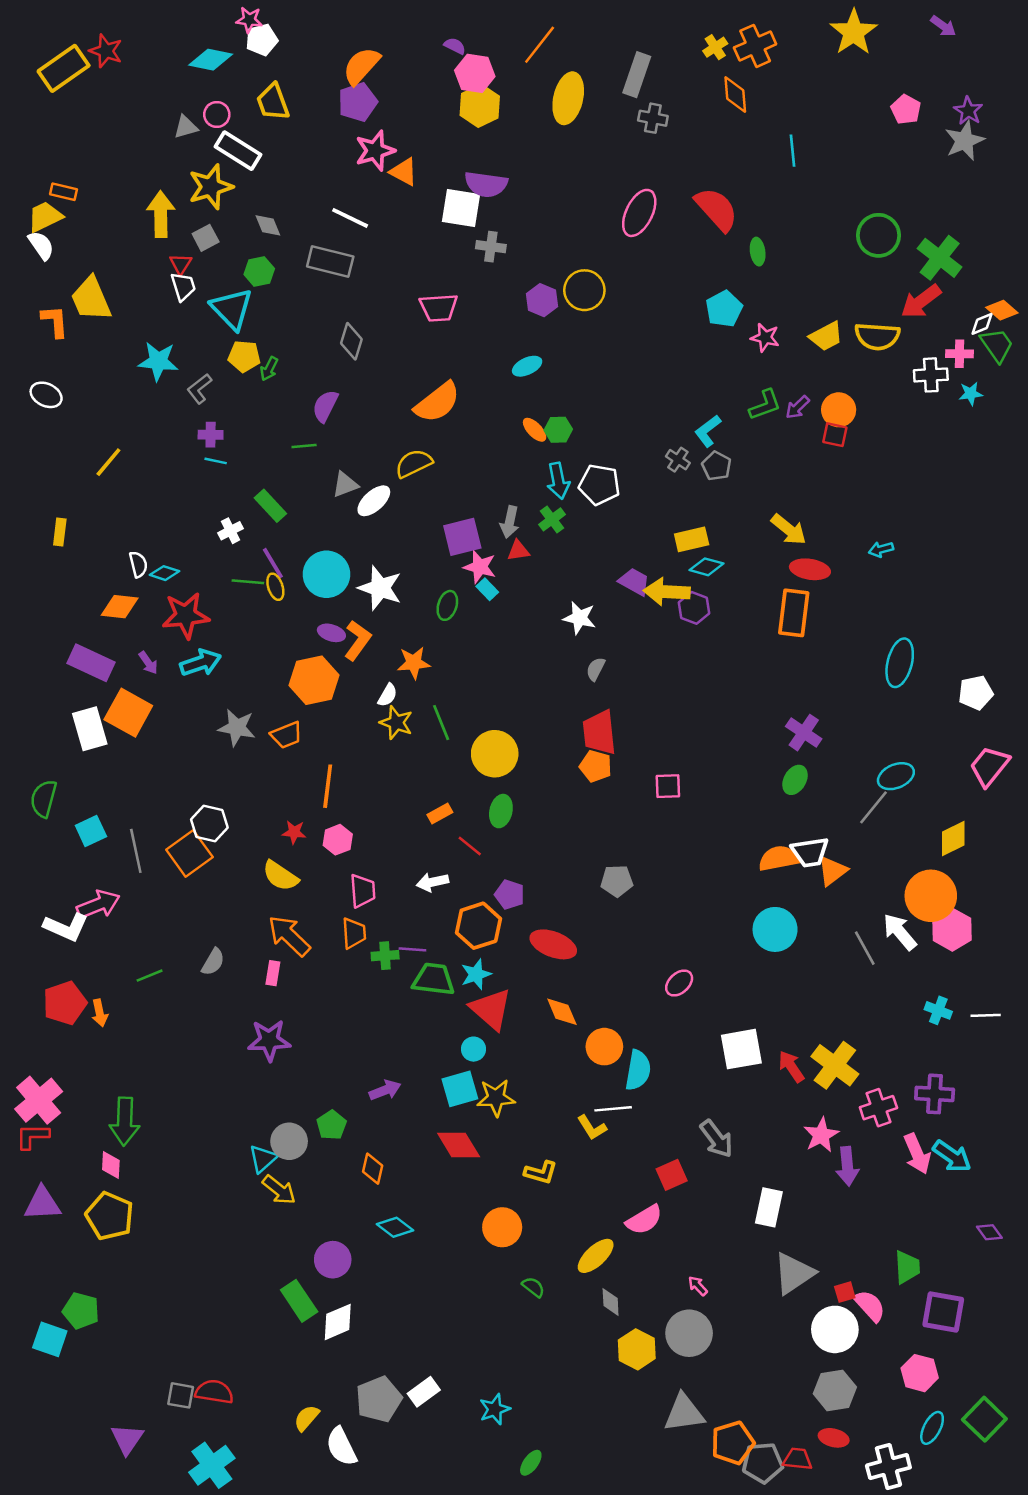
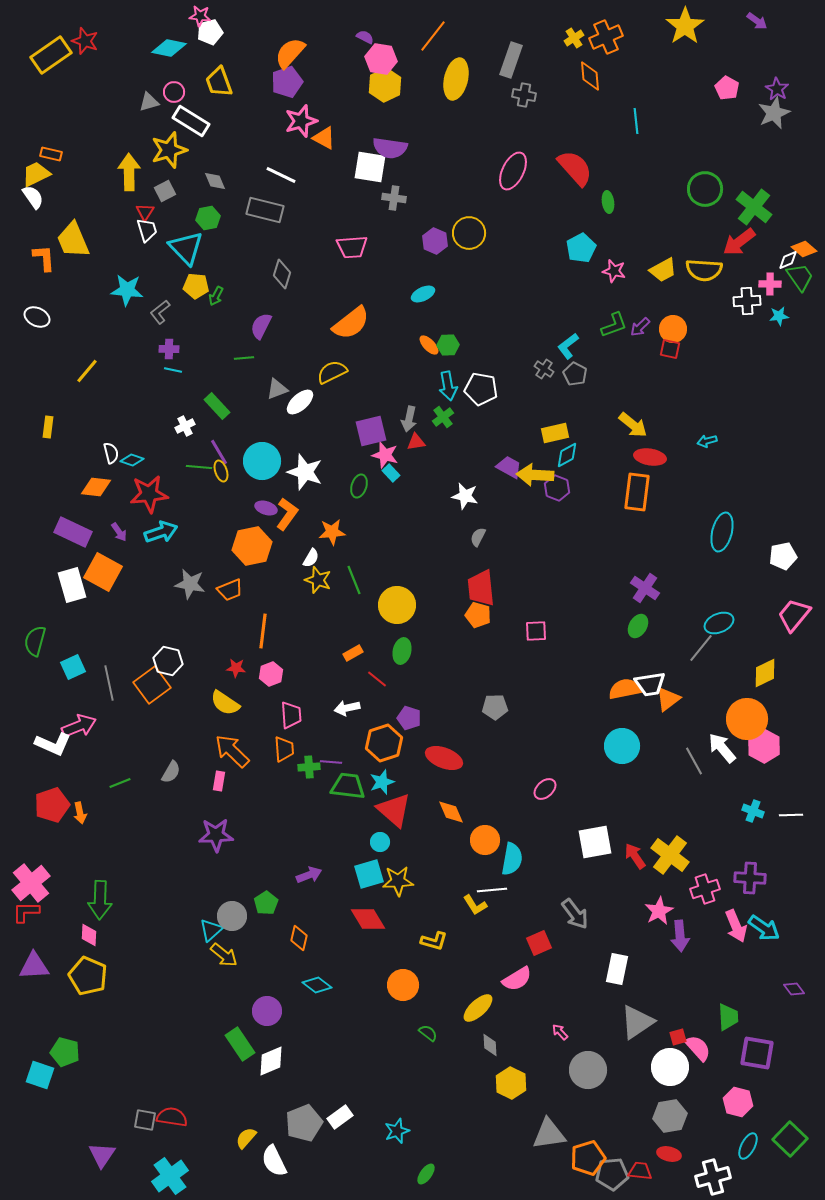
cyan diamond: (707, 567) -> (567, 455), turned -44
gray circle: (689, 1333) -> (588, 1070), moved

